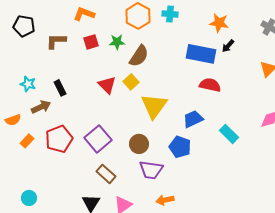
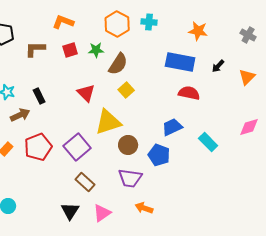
black arrow: (228, 46) -> (218, 66), moved
yellow square: (131, 82) -> (126, 90), moved
yellow triangle: (154, 106) -> (108, 122), moved, turned 36
brown circle: (139, 144) -> (128, 145), moved
orange arrow: (165, 200) -> (144, 208), turned 30

